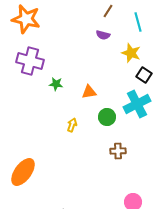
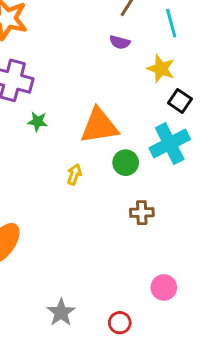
green star: (56, 84) -> (38, 122), moved
orange triangle: (89, 92) -> (99, 126), size x1.8

